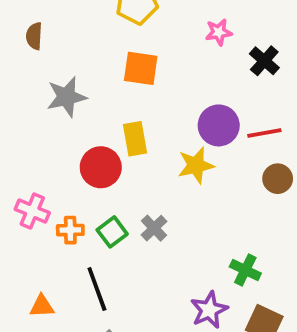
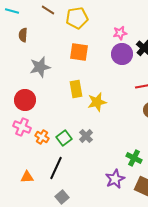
purple circle: (219, 125) -> (122, 54), moved
yellow star: (196, 165) -> (97, 102), moved
red circle: (101, 167) -> (25, 100), moved
orange cross: (70, 230) -> (42, 137), turned 32
black line: (97, 289) -> (56, 168), turned 45

